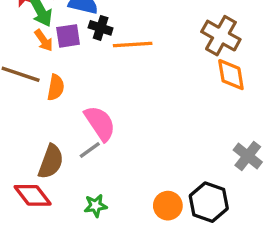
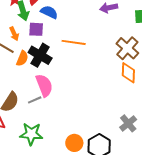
black cross: (101, 28) -> (40, 55), moved, size x1.6
orange arrow: (44, 40) -> (14, 34), moved
green star: (96, 206) -> (31, 134), size x1.6

